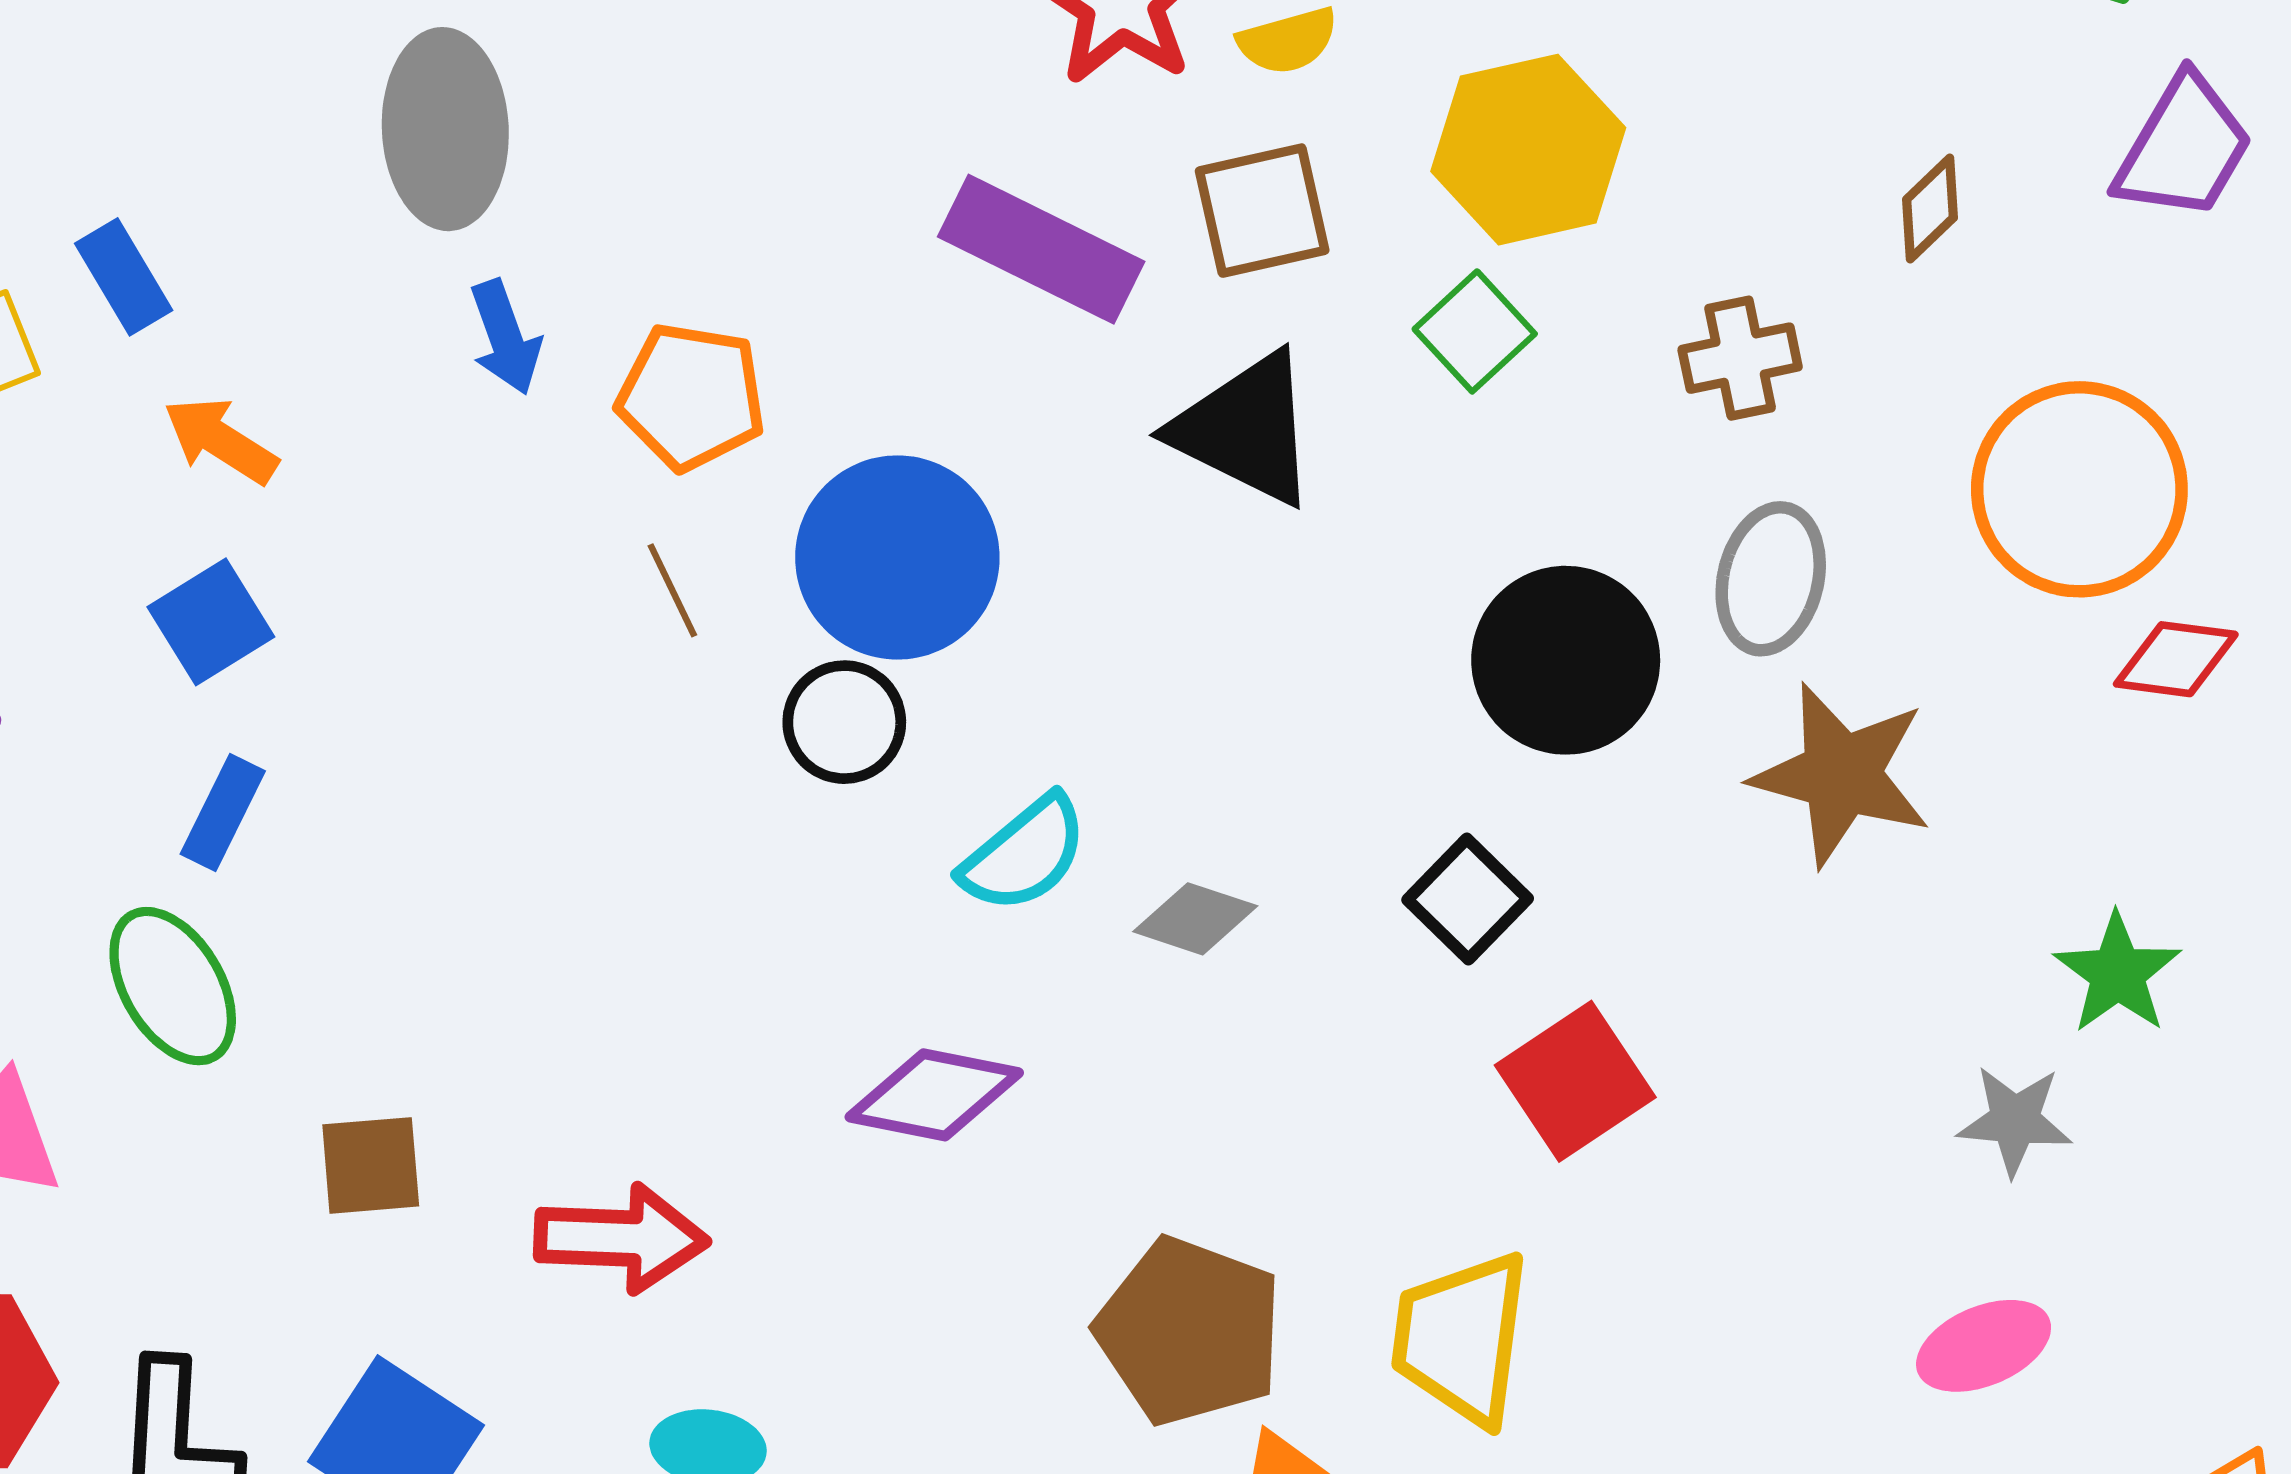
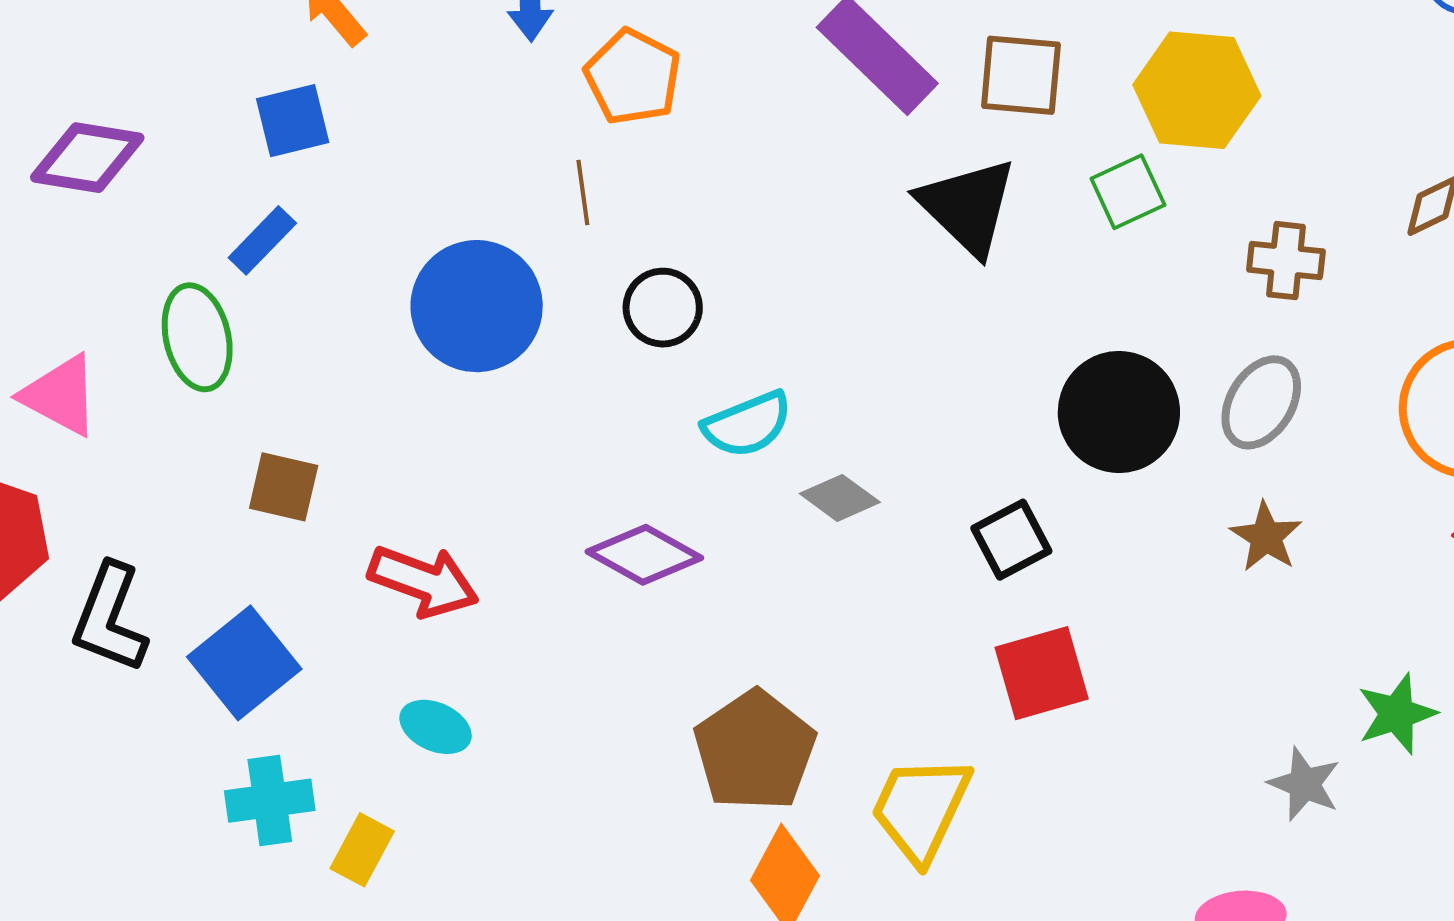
blue circle: (897, 557) -> (477, 306), moved
brown star: (1841, 775) -> (1266, 537), size x0.6

